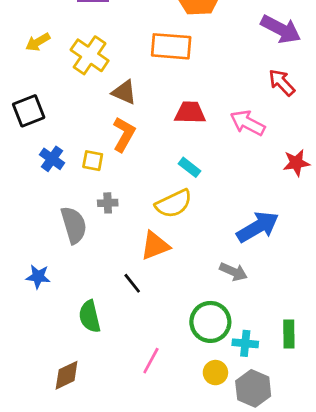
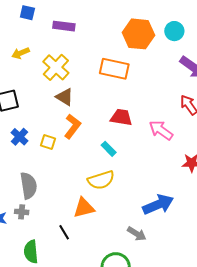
brown triangle: (124, 92) -> (65, 97), moved
cyan rectangle: (190, 167) -> (109, 149), moved
gray cross: (108, 203) -> (22, 212), moved

